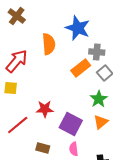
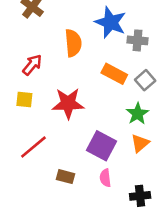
gray cross: (97, 52) -> (137, 40), moved
red arrow: (17, 61) -> (32, 65), size x0.7
orange rectangle: (81, 68) -> (114, 74), turned 66
red star: (45, 109) -> (68, 103), moved, size x1.4

